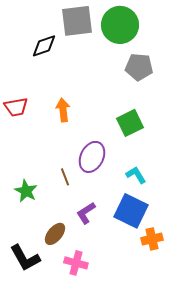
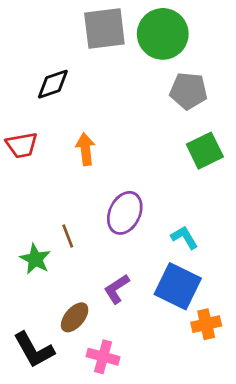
black diamond: (44, 46) -> (53, 84), moved
green square: (130, 123) -> (205, 151), moved
brown line: (65, 177) -> (68, 236), moved

